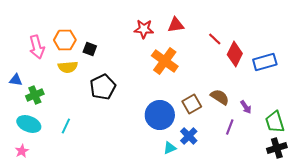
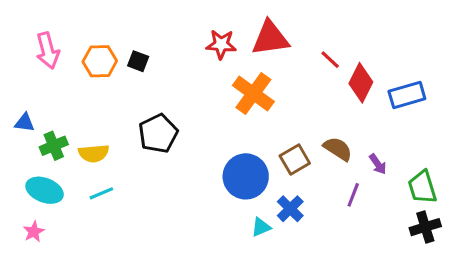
red triangle: (176, 25) -> (270, 38), size x1.5
pink arrow: (37, 47) -> (48, 50), moved
black square: (90, 49) -> (138, 61), moved
yellow semicircle: (68, 67) -> (94, 153), moved
cyan line: (66, 126) -> (101, 193), turned 42

